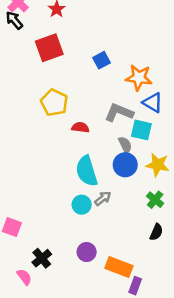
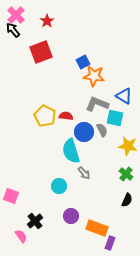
orange star: (139, 78) -> (94, 76), moved
yellow pentagon: (54, 103) -> (45, 116), moved
blue circle: (125, 165) -> (84, 132), moved
gray arrow: (103, 198) -> (84, 173), turned 88
cyan circle: (82, 205) -> (59, 186), moved

